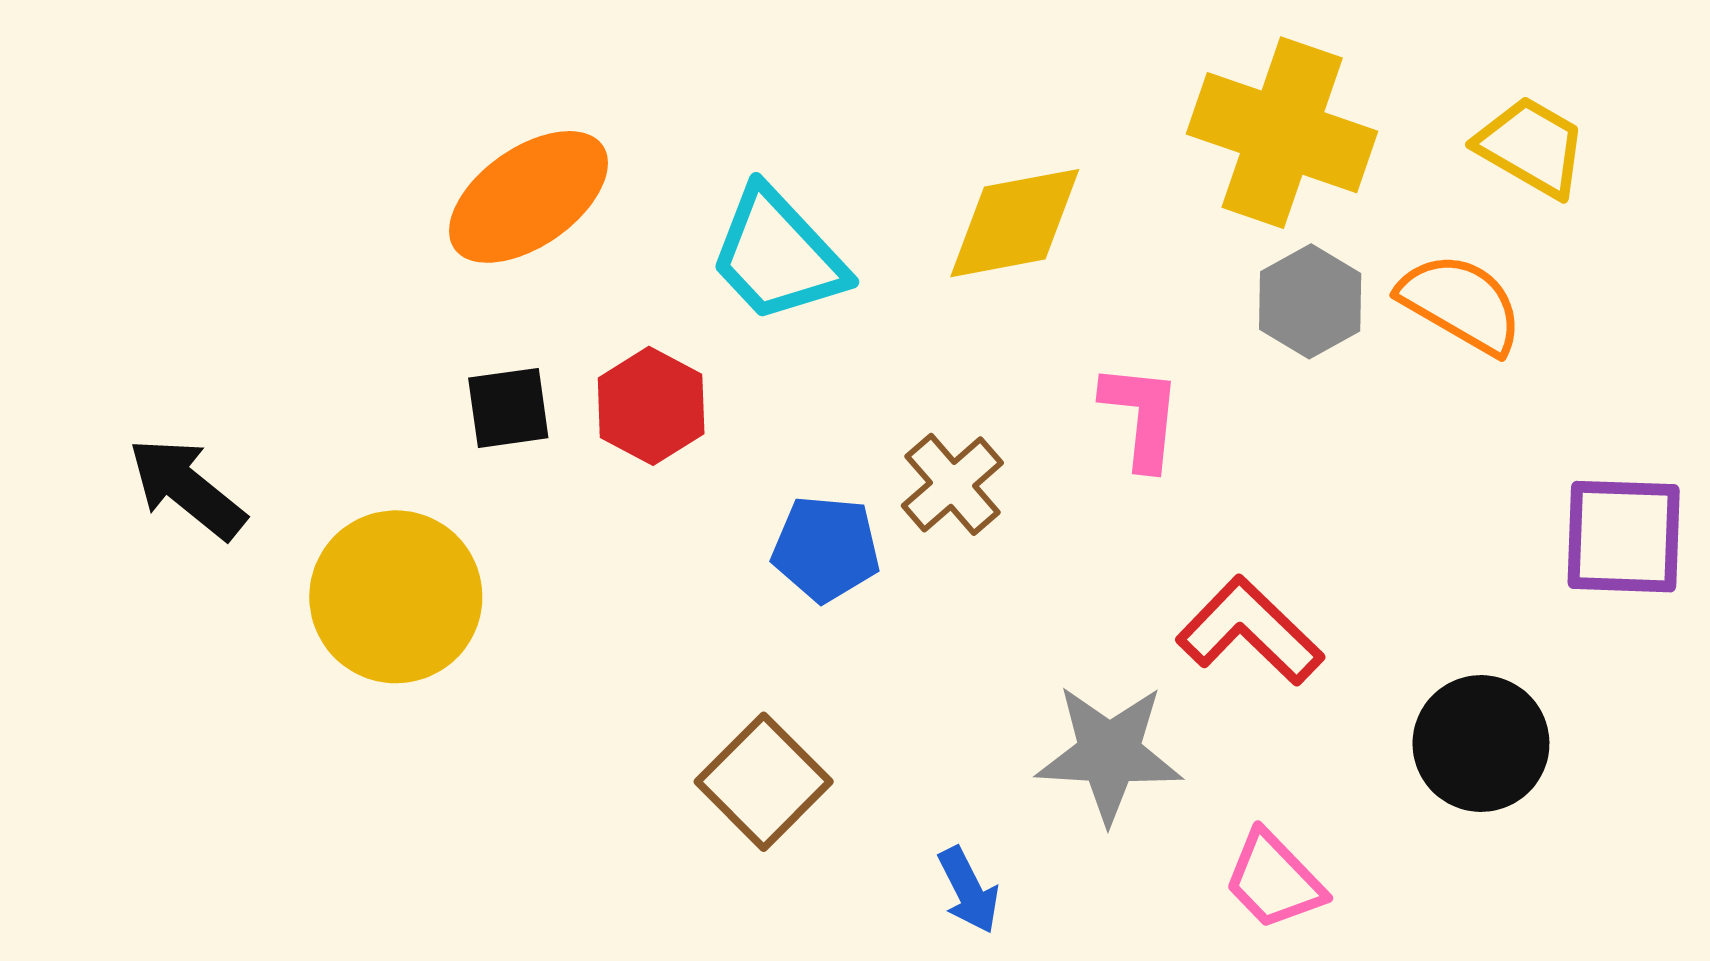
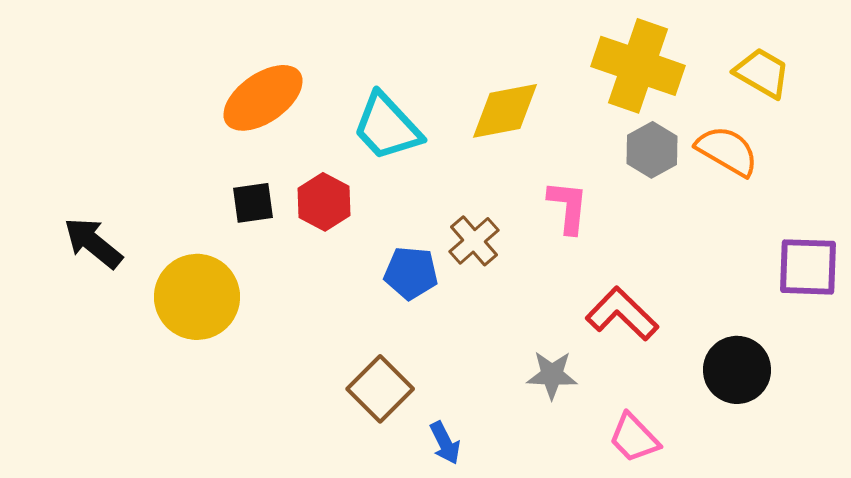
gray star: (1109, 754) -> (552, 375), size x0.7
blue arrow: (969, 890) -> (445, 443), moved

